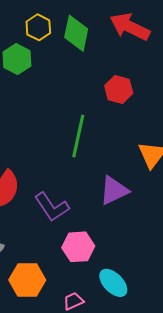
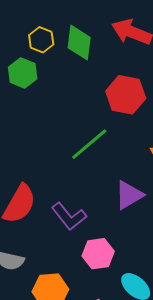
red hexagon: (119, 89) -> (126, 95), size x1.4
green line: (78, 136) -> (89, 144), turned 42

